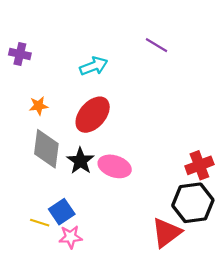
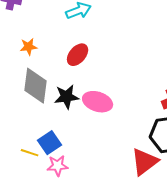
red ellipse: (93, 115) -> (78, 55), size x0.7
black star: (80, 161) -> (67, 97), turned 30

